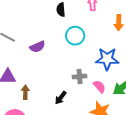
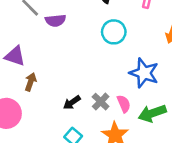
purple semicircle: (37, 47) -> (56, 20), moved
gray cross: (80, 76) -> (101, 102), moved, turned 32

